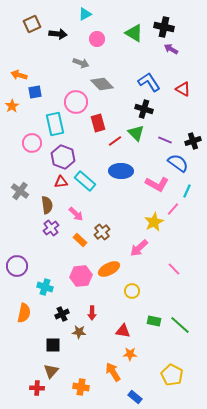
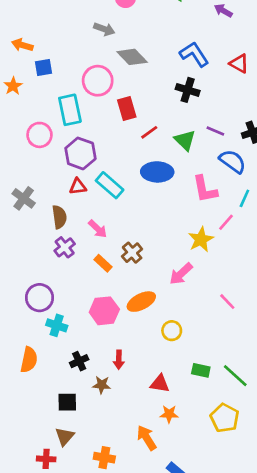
green triangle: (136, 133) -> (185, 140), moved
pink L-shape: (157, 184) -> (205, 189), turned 50
purple circle: (17, 266) -> (39, 298), moved
yellow pentagon: (172, 375) -> (225, 418), moved

